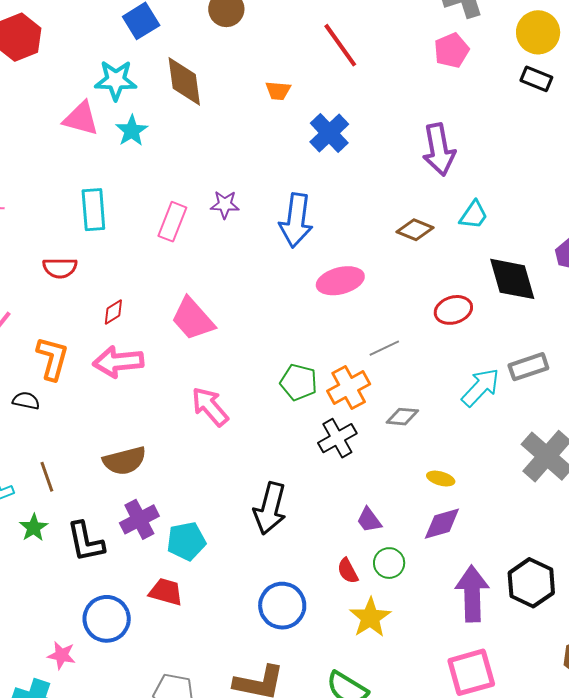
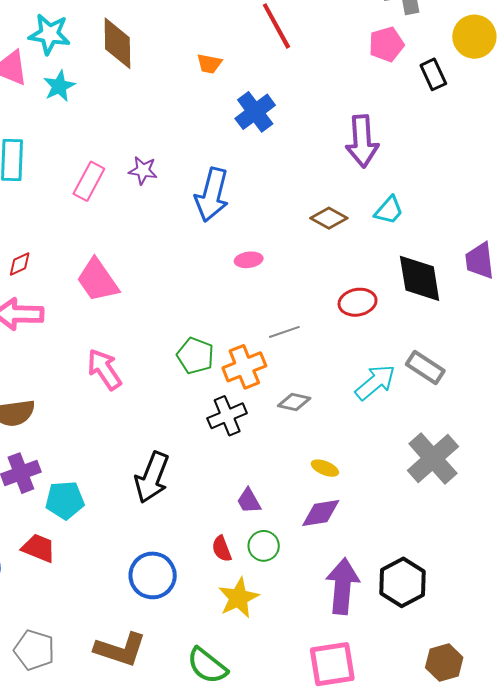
black rectangle: (536, 79) -> (433, 74), moved, turned 36
pink ellipse: (340, 281) -> (249, 260), size x0.6
gray rectangle: (528, 367) -> (425, 367), turned 45

